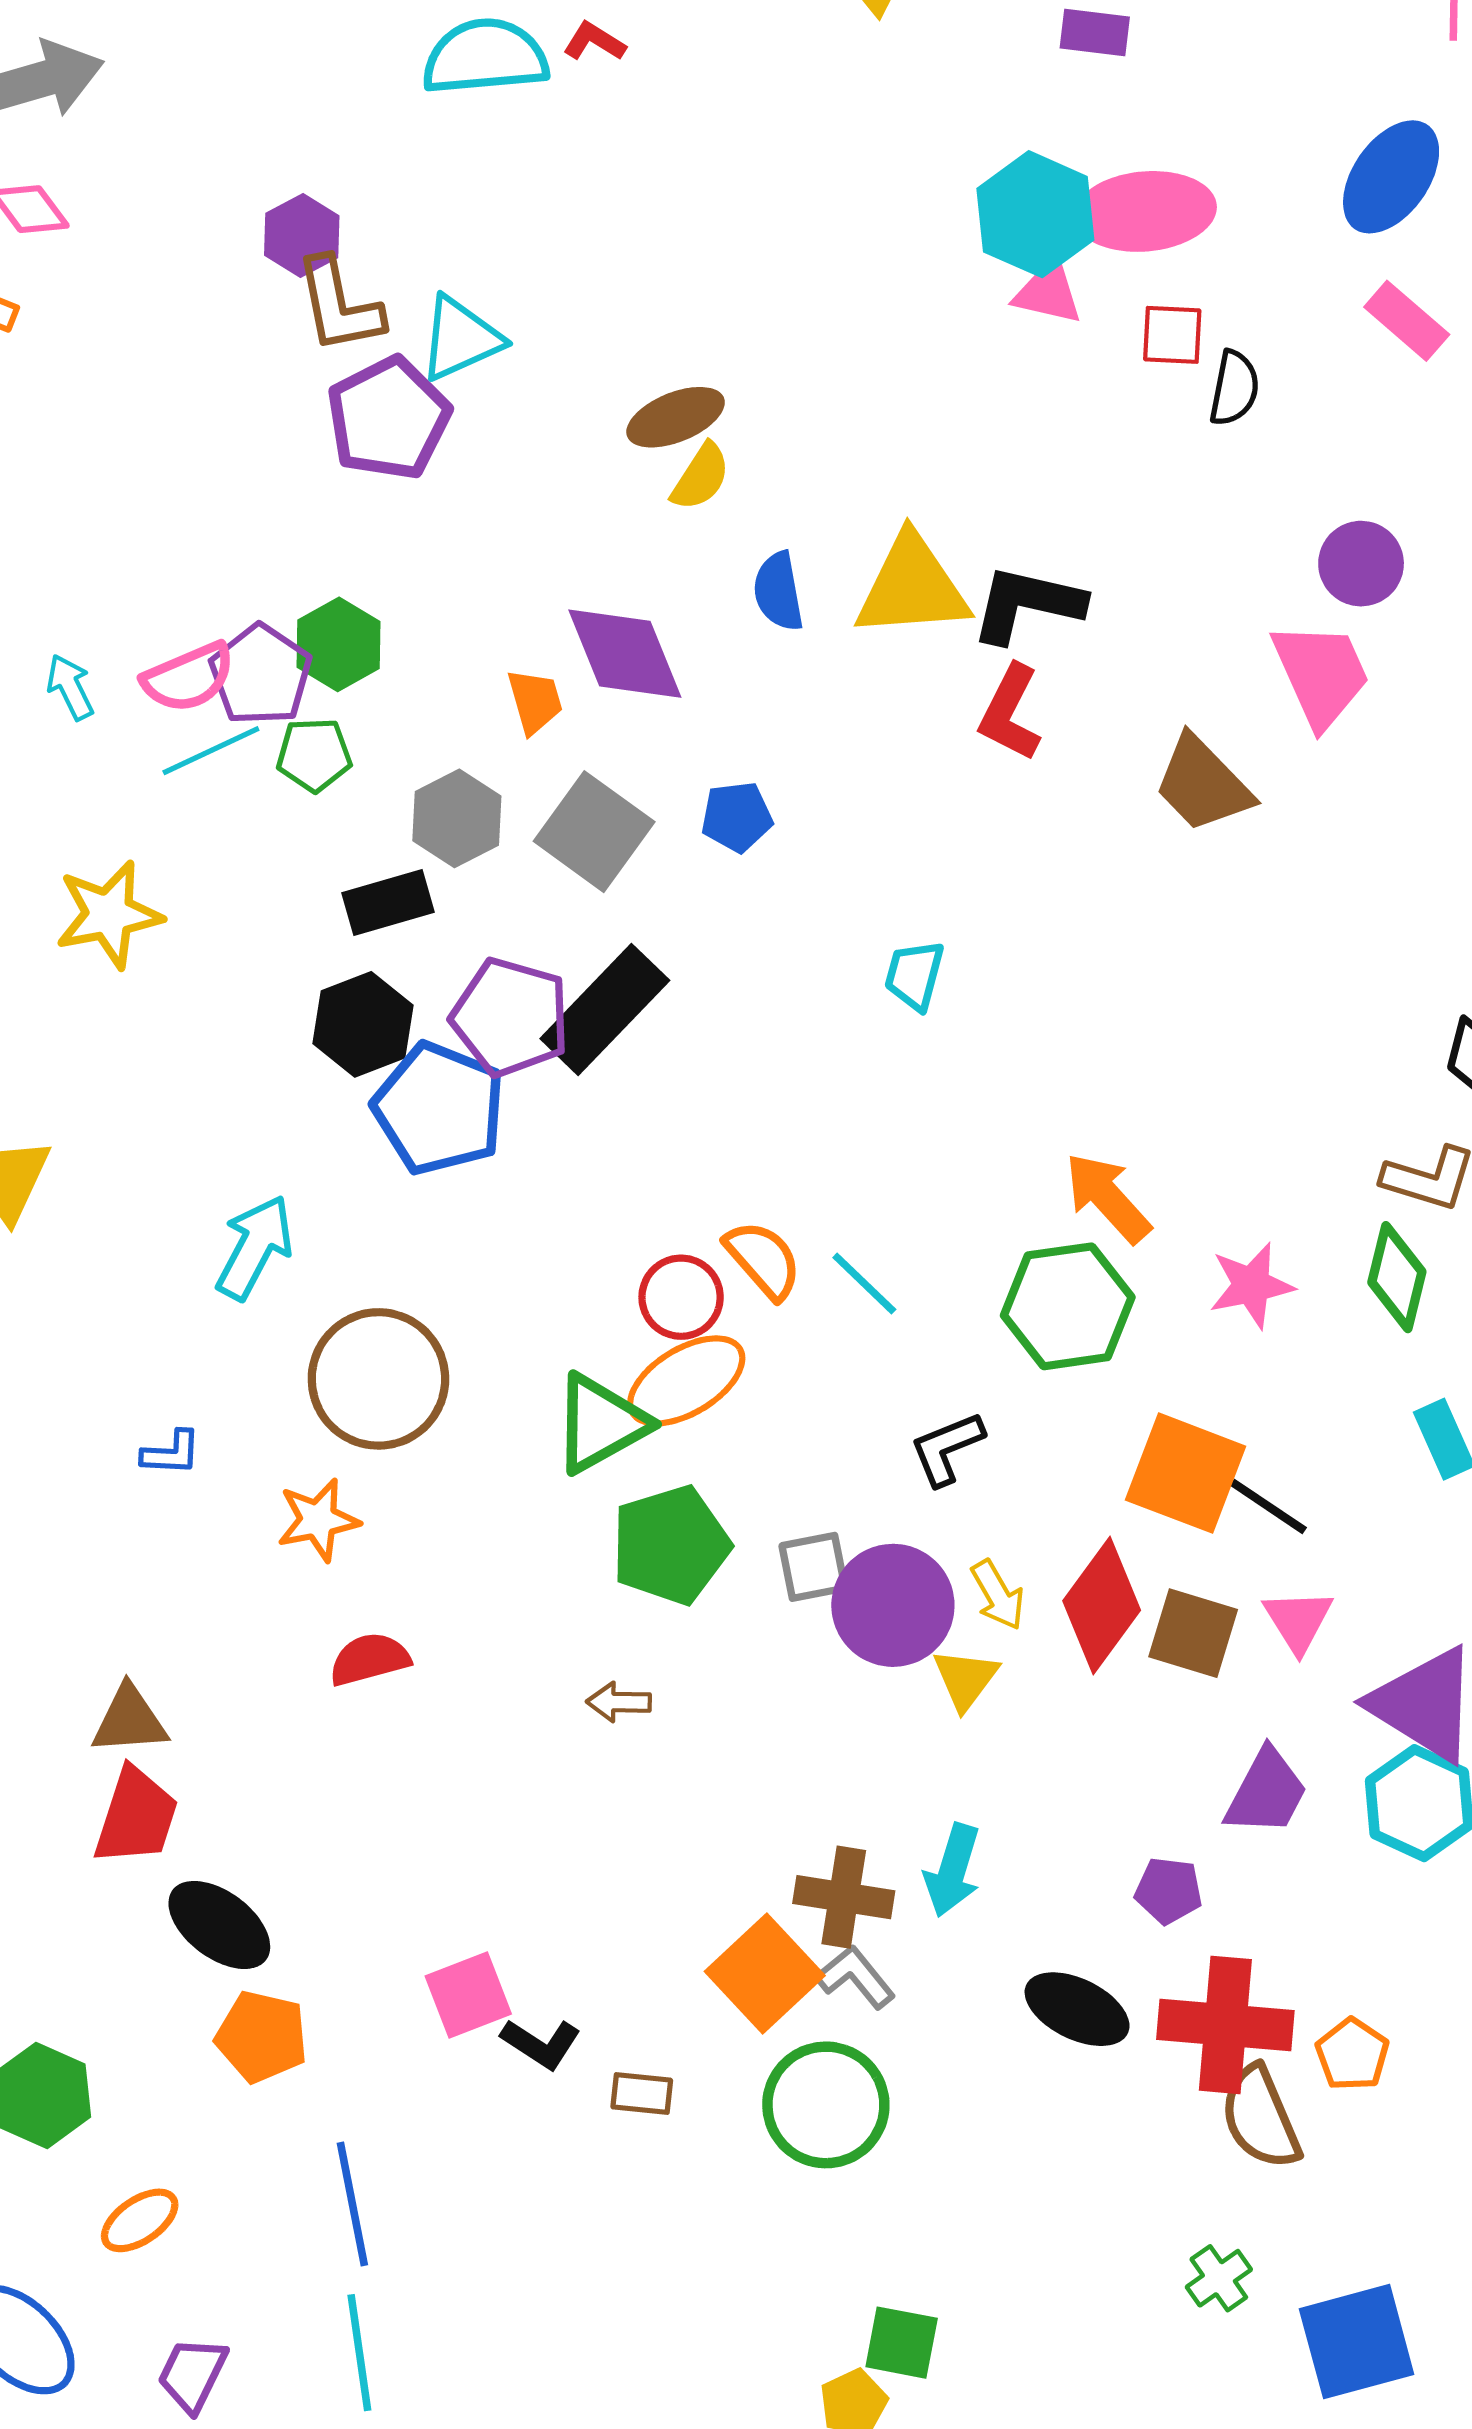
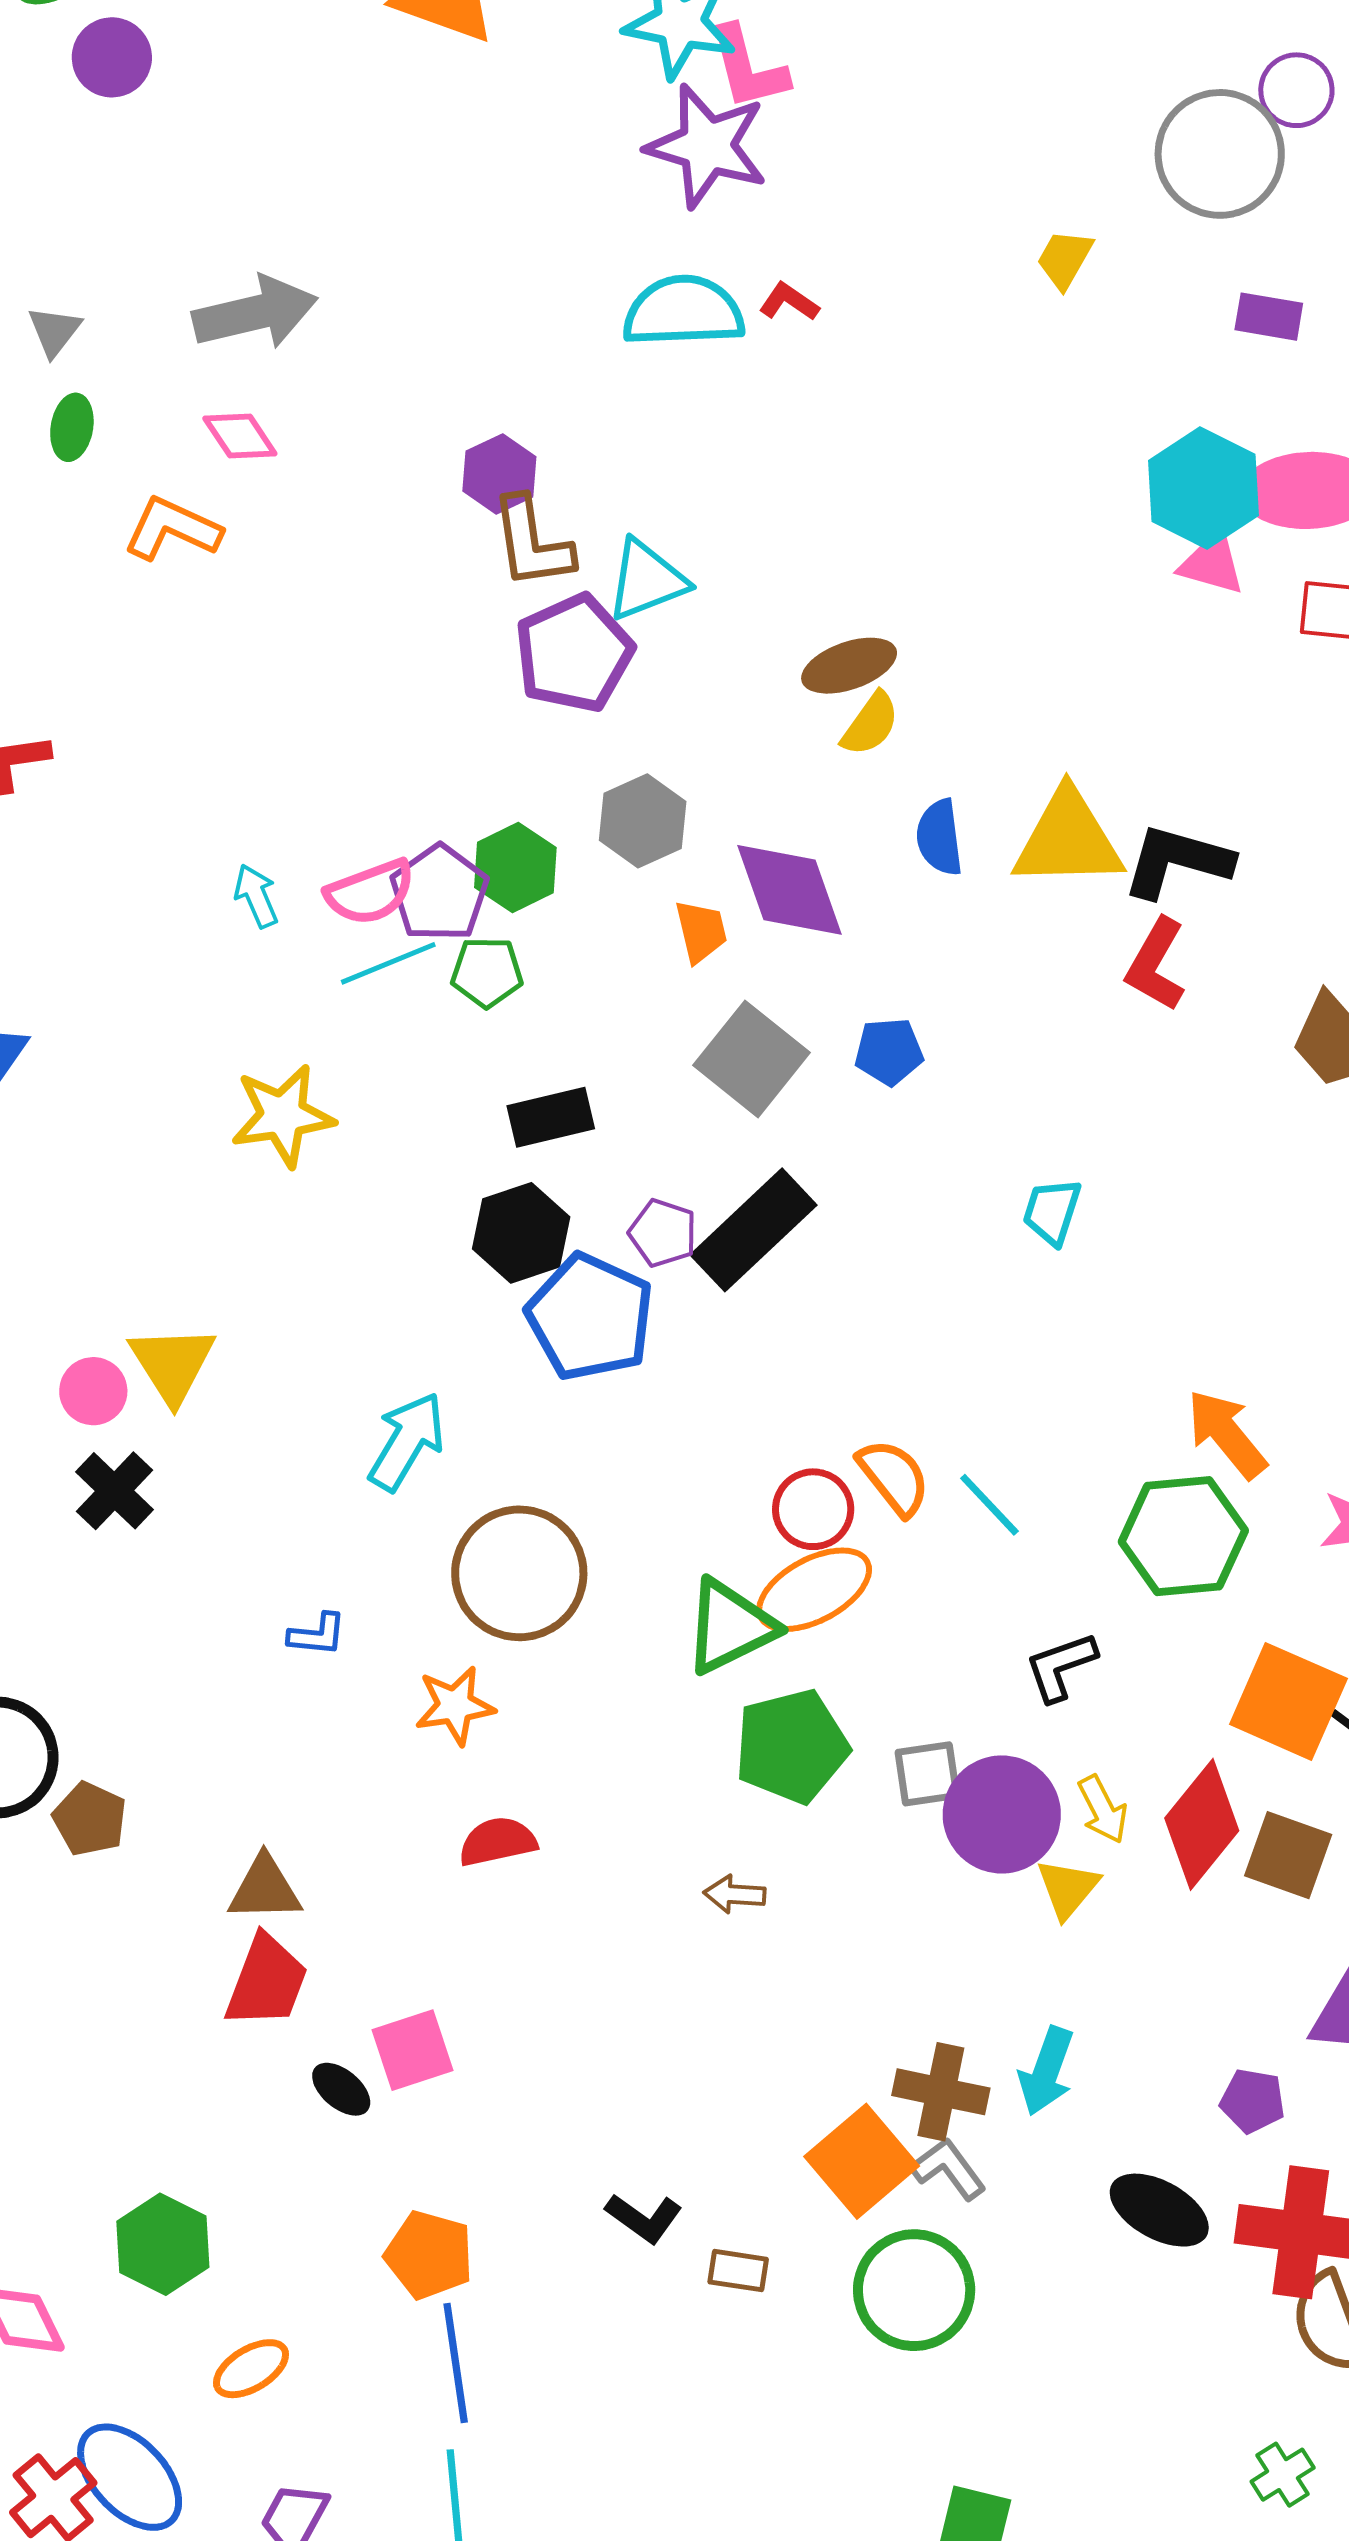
gray hexagon: (457, 818) -> (643, 821), moved
purple pentagon: (511, 1017) -> (663, 1233), size x0.6
black ellipse: (219, 1925) -> (341, 2089), size x0.6
pink square: (468, 1995) -> (412, 2050), moved
orange pentagon: (262, 2037) -> (429, 2255), moved

